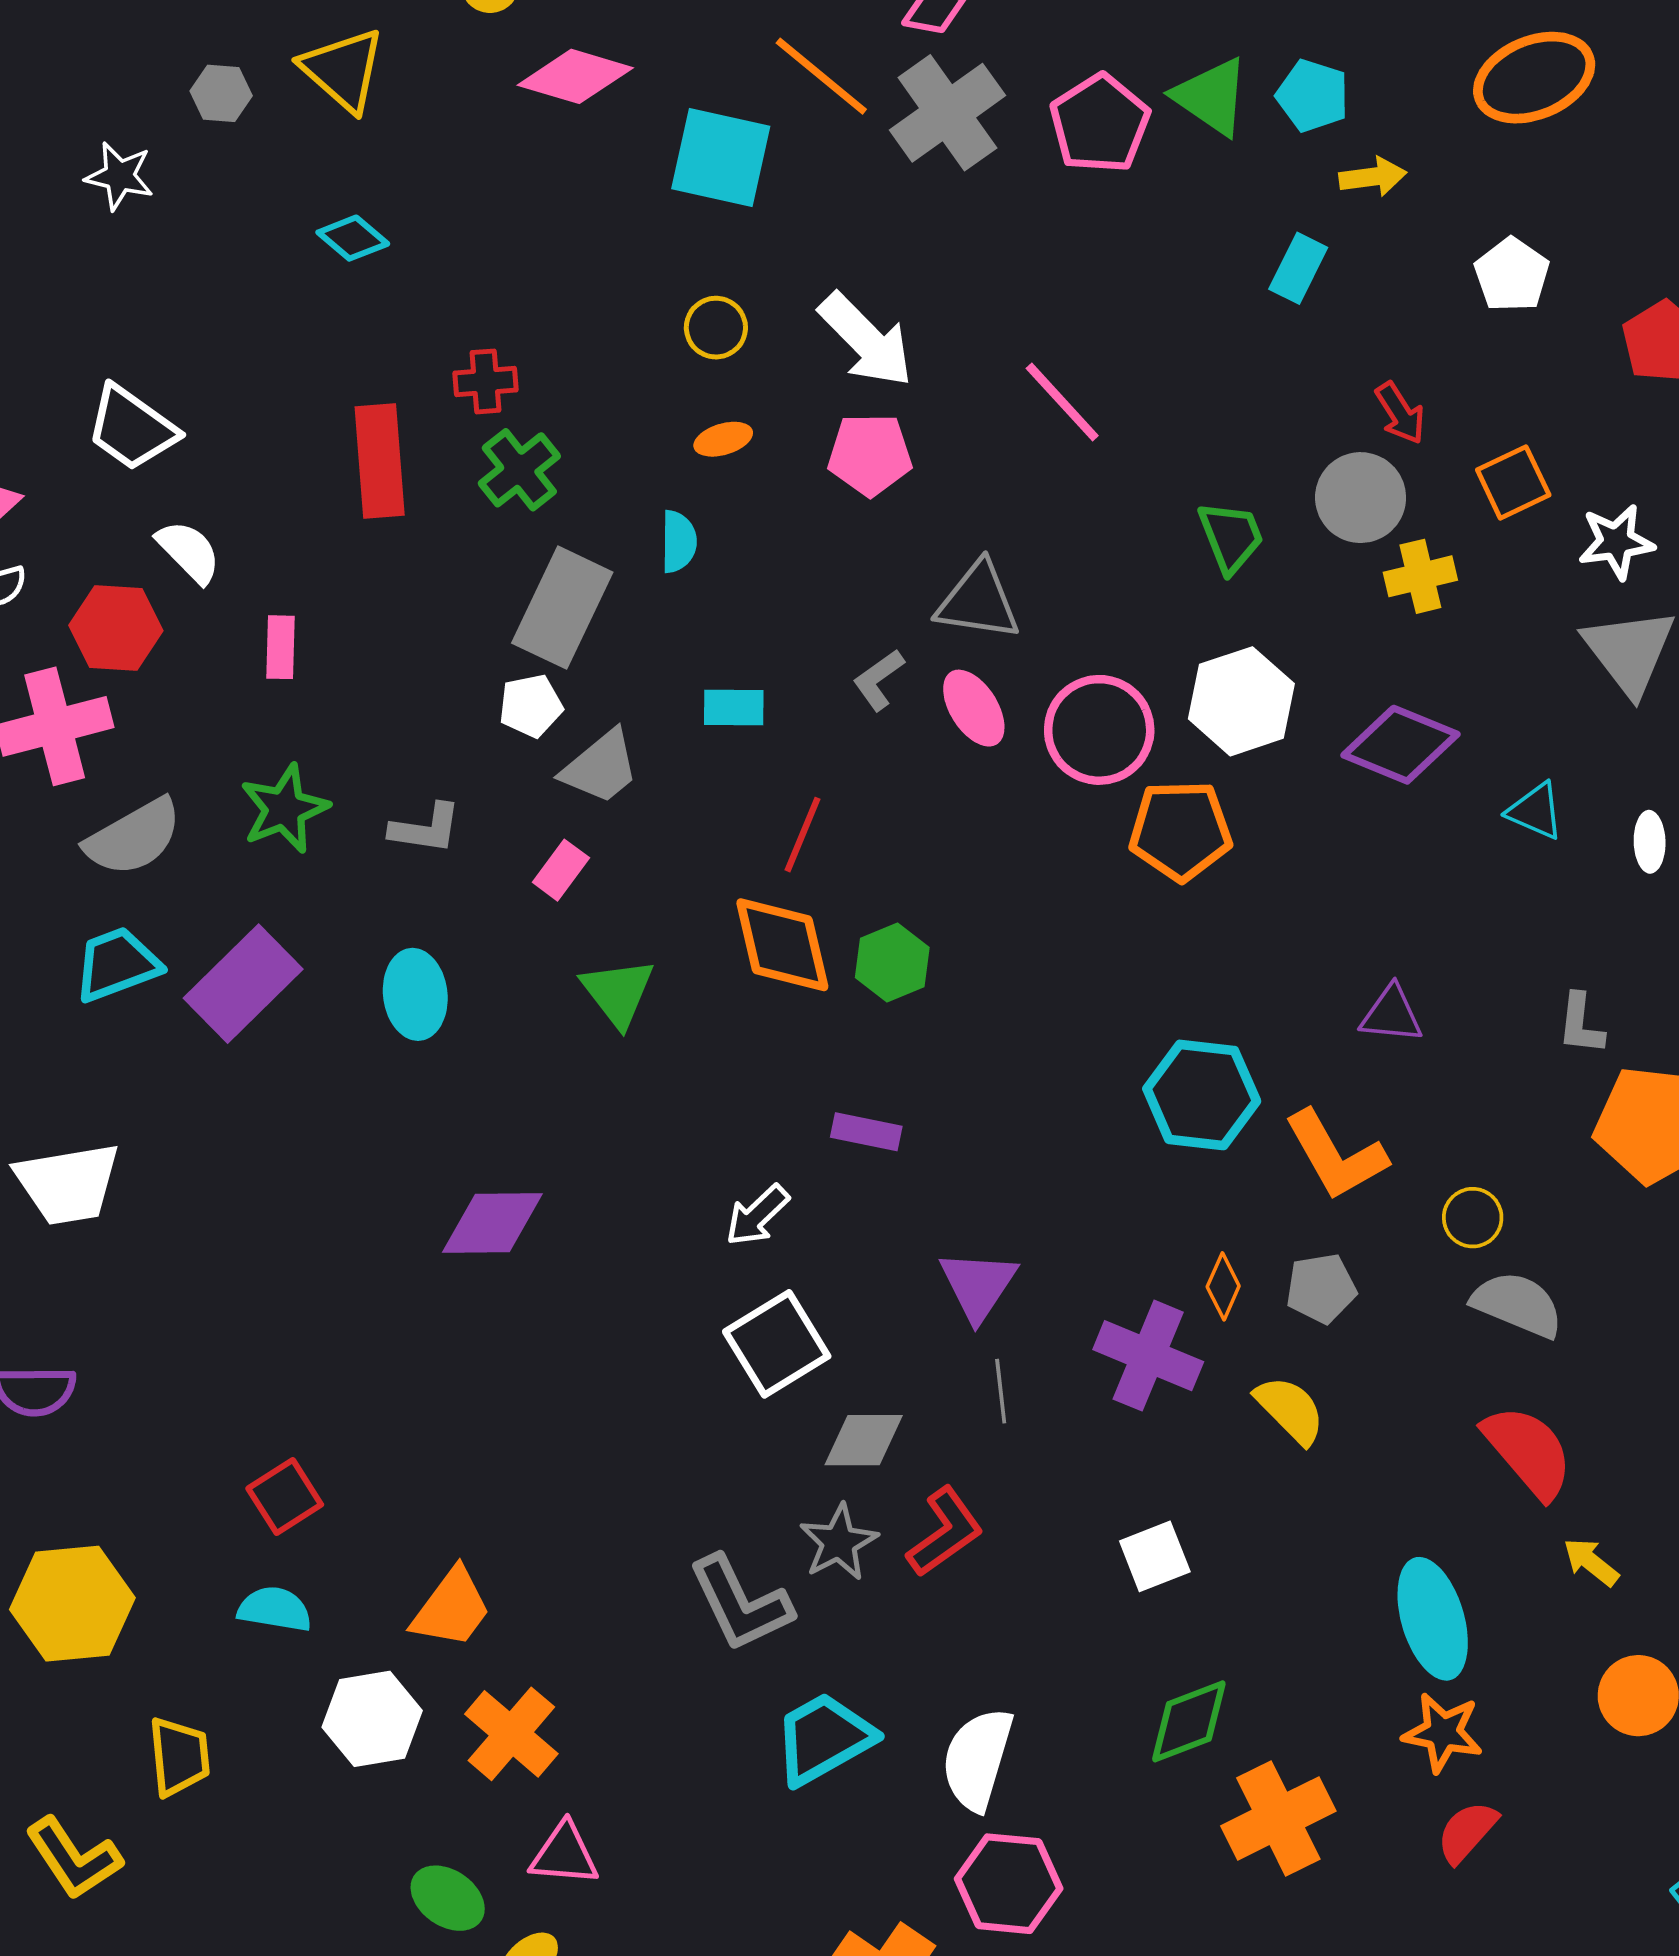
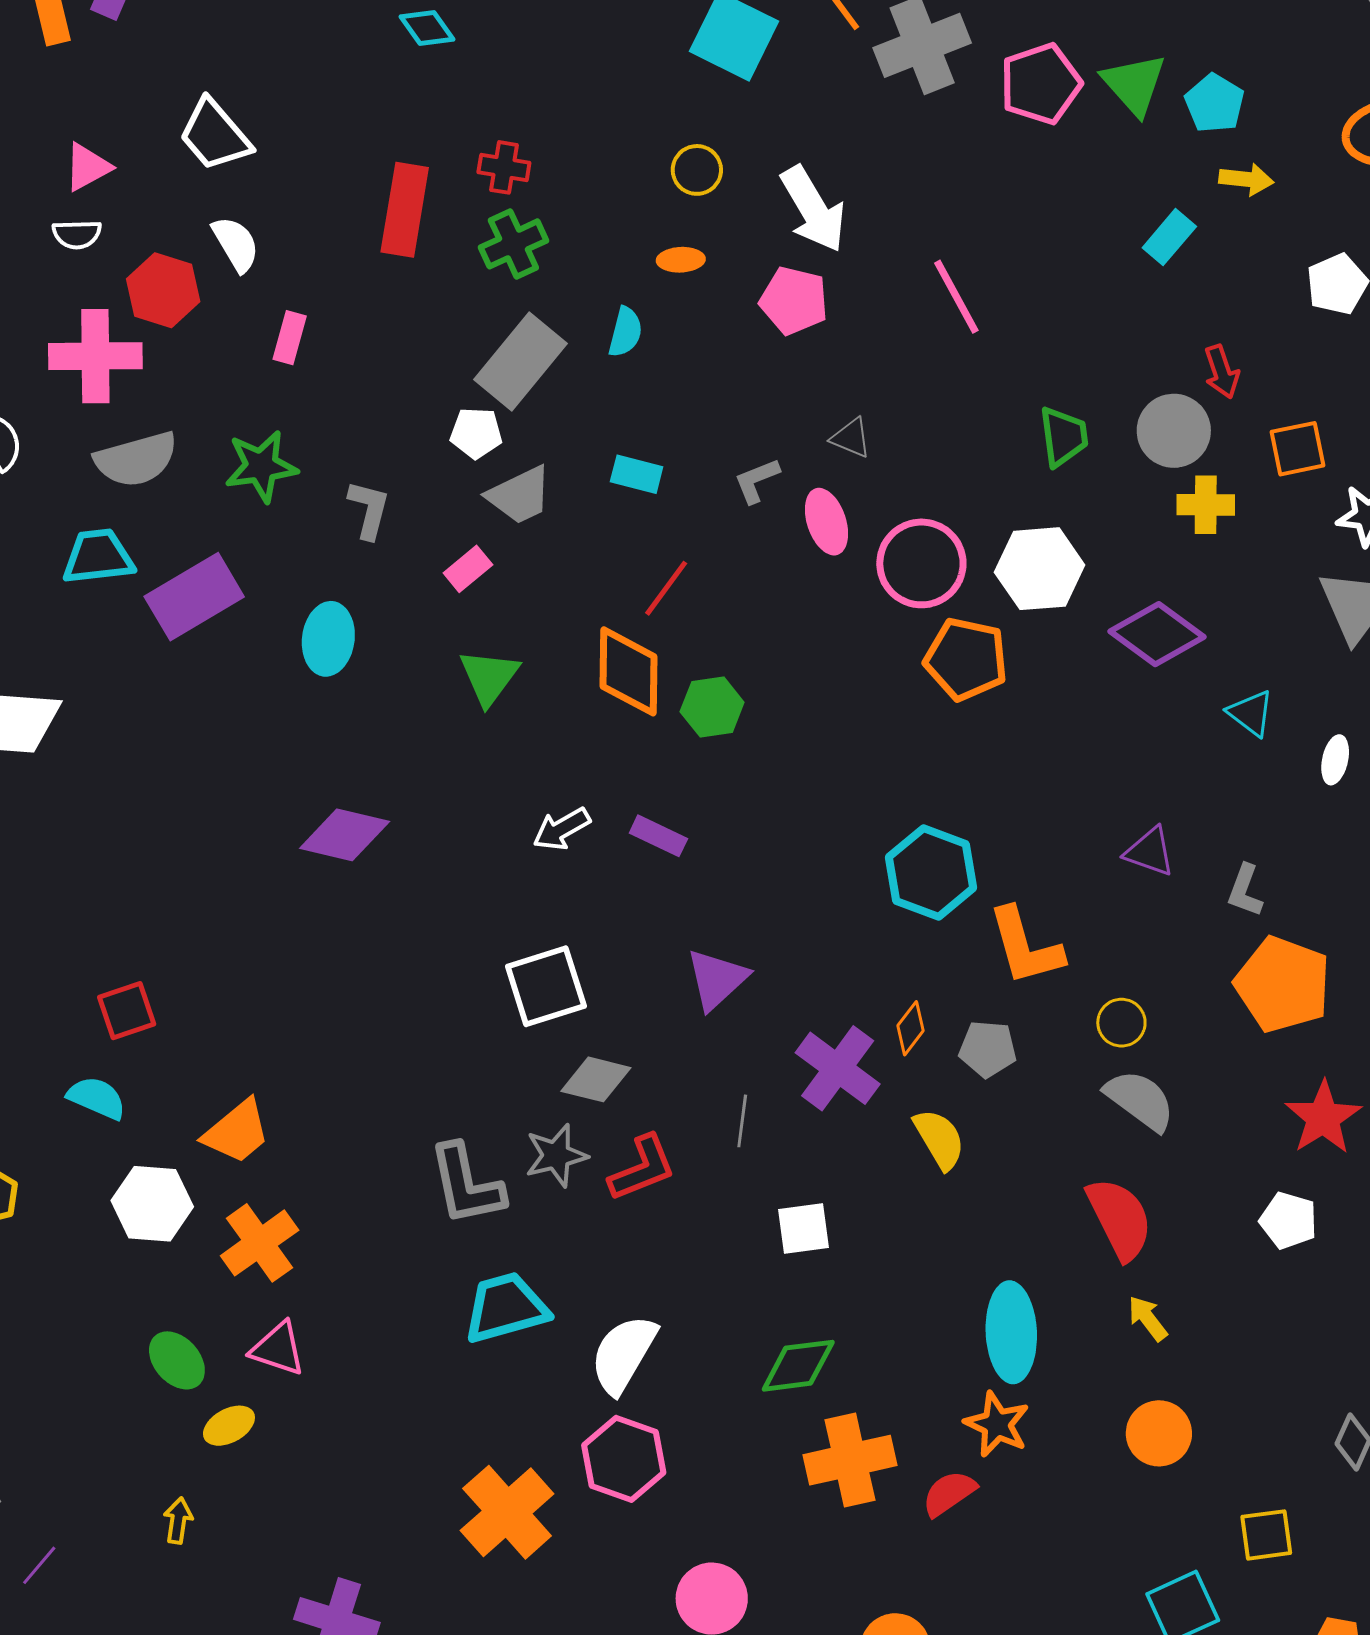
gray triangle: (978, 601) -> (851, 438), size x0.6
gray L-shape: (426, 828) -> (369, 510), turned -98
purple triangle: (1391, 1014) -> (1150, 852), moved
white arrow: (757, 1215) -> (562, 829), moved
gray line: (1001, 1391) -> (742, 1121), moved
red semicircle: (1467, 1832) -> (949, 1493), moved

